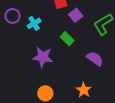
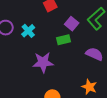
purple square: (76, 15) -> (72, 24), moved
green rectangle: (67, 39) -> (63, 40), turned -48

